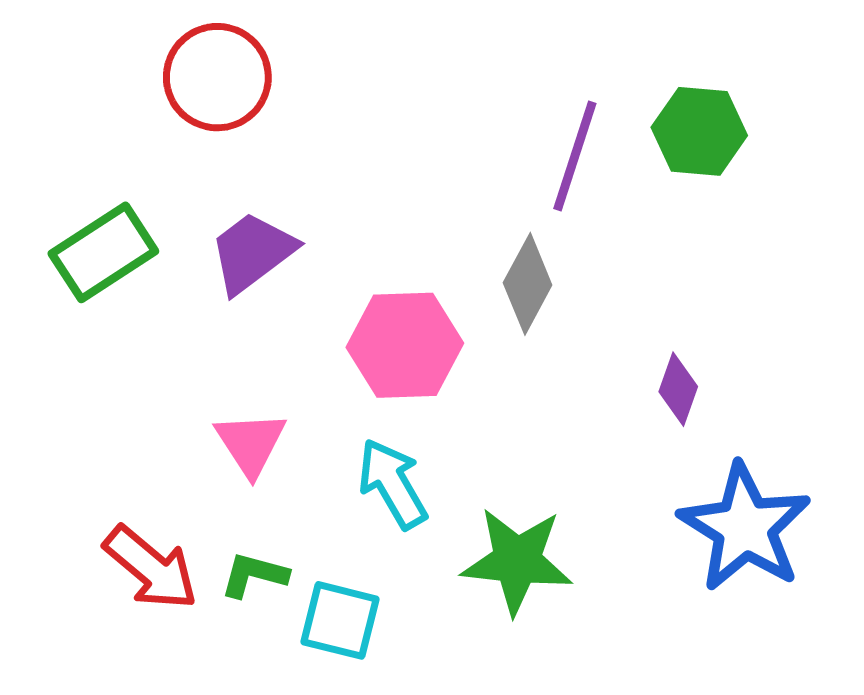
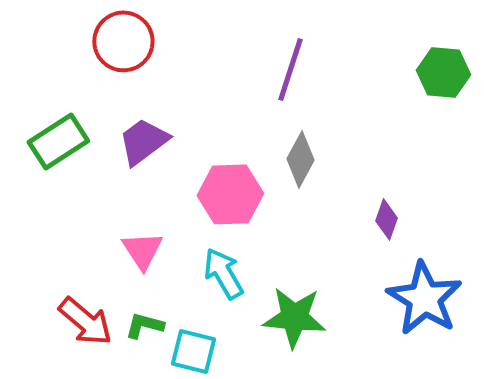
green hexagon: (699, 131) -> (443, 72), moved
purple line: (575, 156) -> (290, 69), moved

